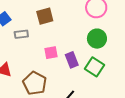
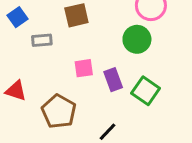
green circle: (97, 39) -> (137, 39), moved

